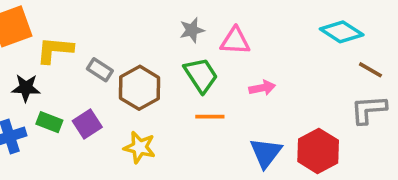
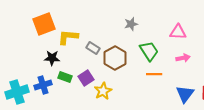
gray star: (192, 30) -> (131, 24), moved
pink triangle: (235, 41) -> (178, 32), moved
yellow star: (140, 147) -> (103, 91), moved, turned 30

